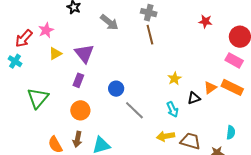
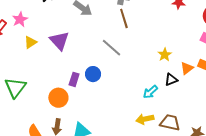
yellow star: (174, 79) -> (165, 55), moved
purple rectangle: (78, 80) -> (74, 79), moved
cyan arrow: (172, 109) -> (150, 92), turned 77
gray line: (134, 110) -> (112, 48), moved

